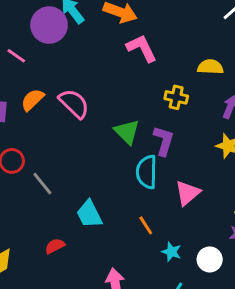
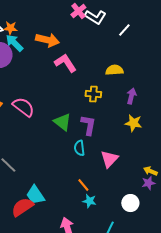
cyan semicircle: (147, 172) -> (79, 148), size x0.7
cyan trapezoid: (89, 214) -> (35, 195), moved
red semicircle: (55, 246) -> (22, 207), size x1.6
cyan star: (171, 252) -> (89, 201), moved

